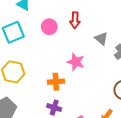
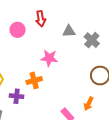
gray triangle: (101, 39) -> (69, 31), turned -32
purple cross: (54, 108) -> (17, 96), moved

